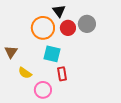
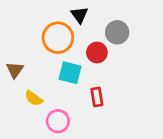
red circle: (68, 28) -> (97, 53), moved
red rectangle: (62, 74) -> (97, 97), moved

